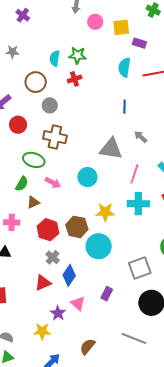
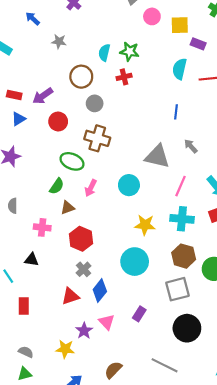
pink arrow: (53, 183) -> (91, 188), turned 84
brown hexagon: (77, 227) -> (184, 256), moved

